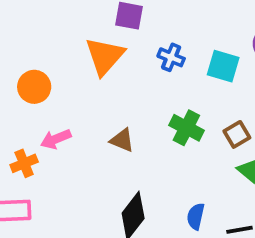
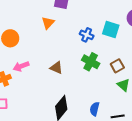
orange triangle: (105, 56) -> (48, 23), size x0.6
blue cross: (171, 57) -> (87, 35), moved

